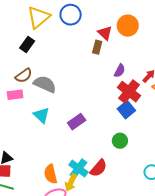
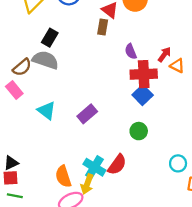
black rectangle: (27, 44) -> (50, 38), moved
purple semicircle: (120, 71) -> (131, 51), turned 136
gray semicircle: (45, 84) -> (45, 60), moved
red cross: (129, 92) -> (144, 74), turned -35
pink rectangle: (15, 95) -> (14, 90), turned 63

